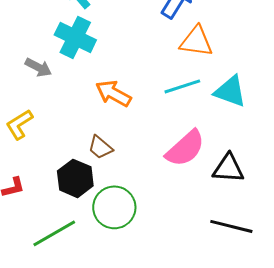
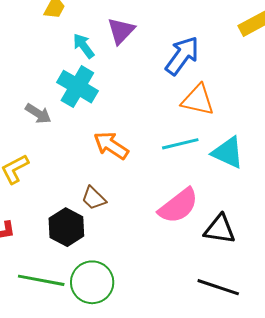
green circle: (114, 207) -> (92, 282), moved
green line: (54, 233) -> (41, 280), turned 36

